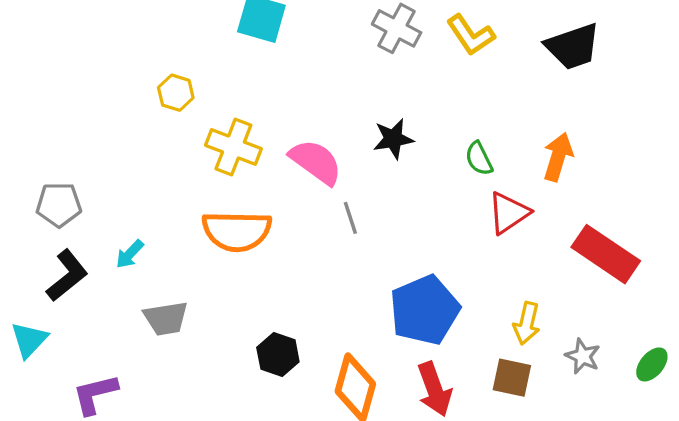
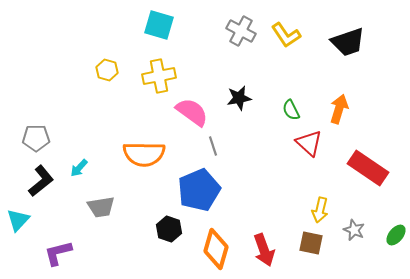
yellow cross: (233, 147) -> (159, 76), moved, turned -32
red triangle: (509, 213) -> (309, 143), turned -44
blue pentagon: (425, 310) -> (199, 190), moved

